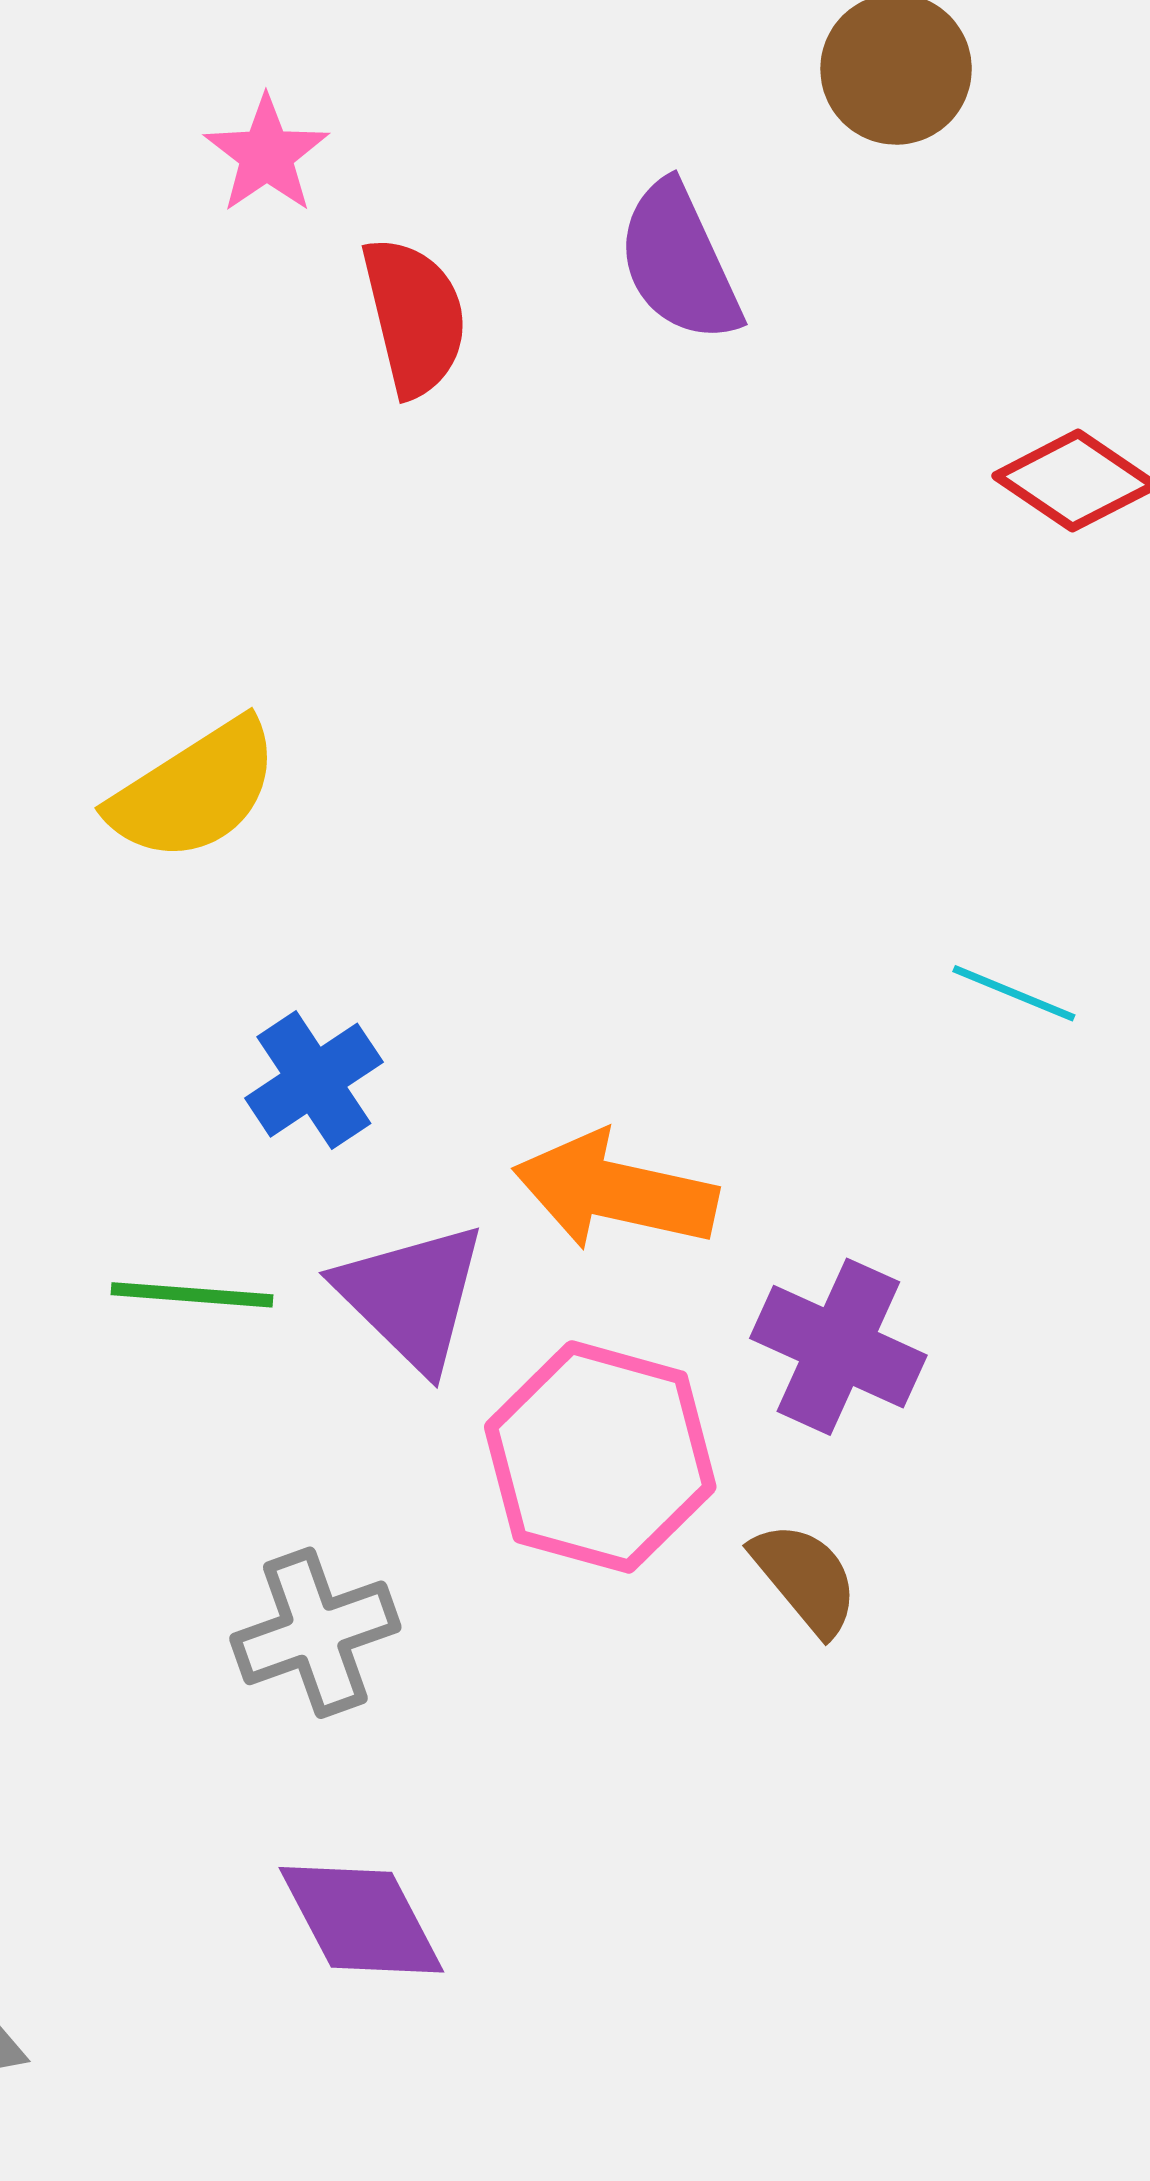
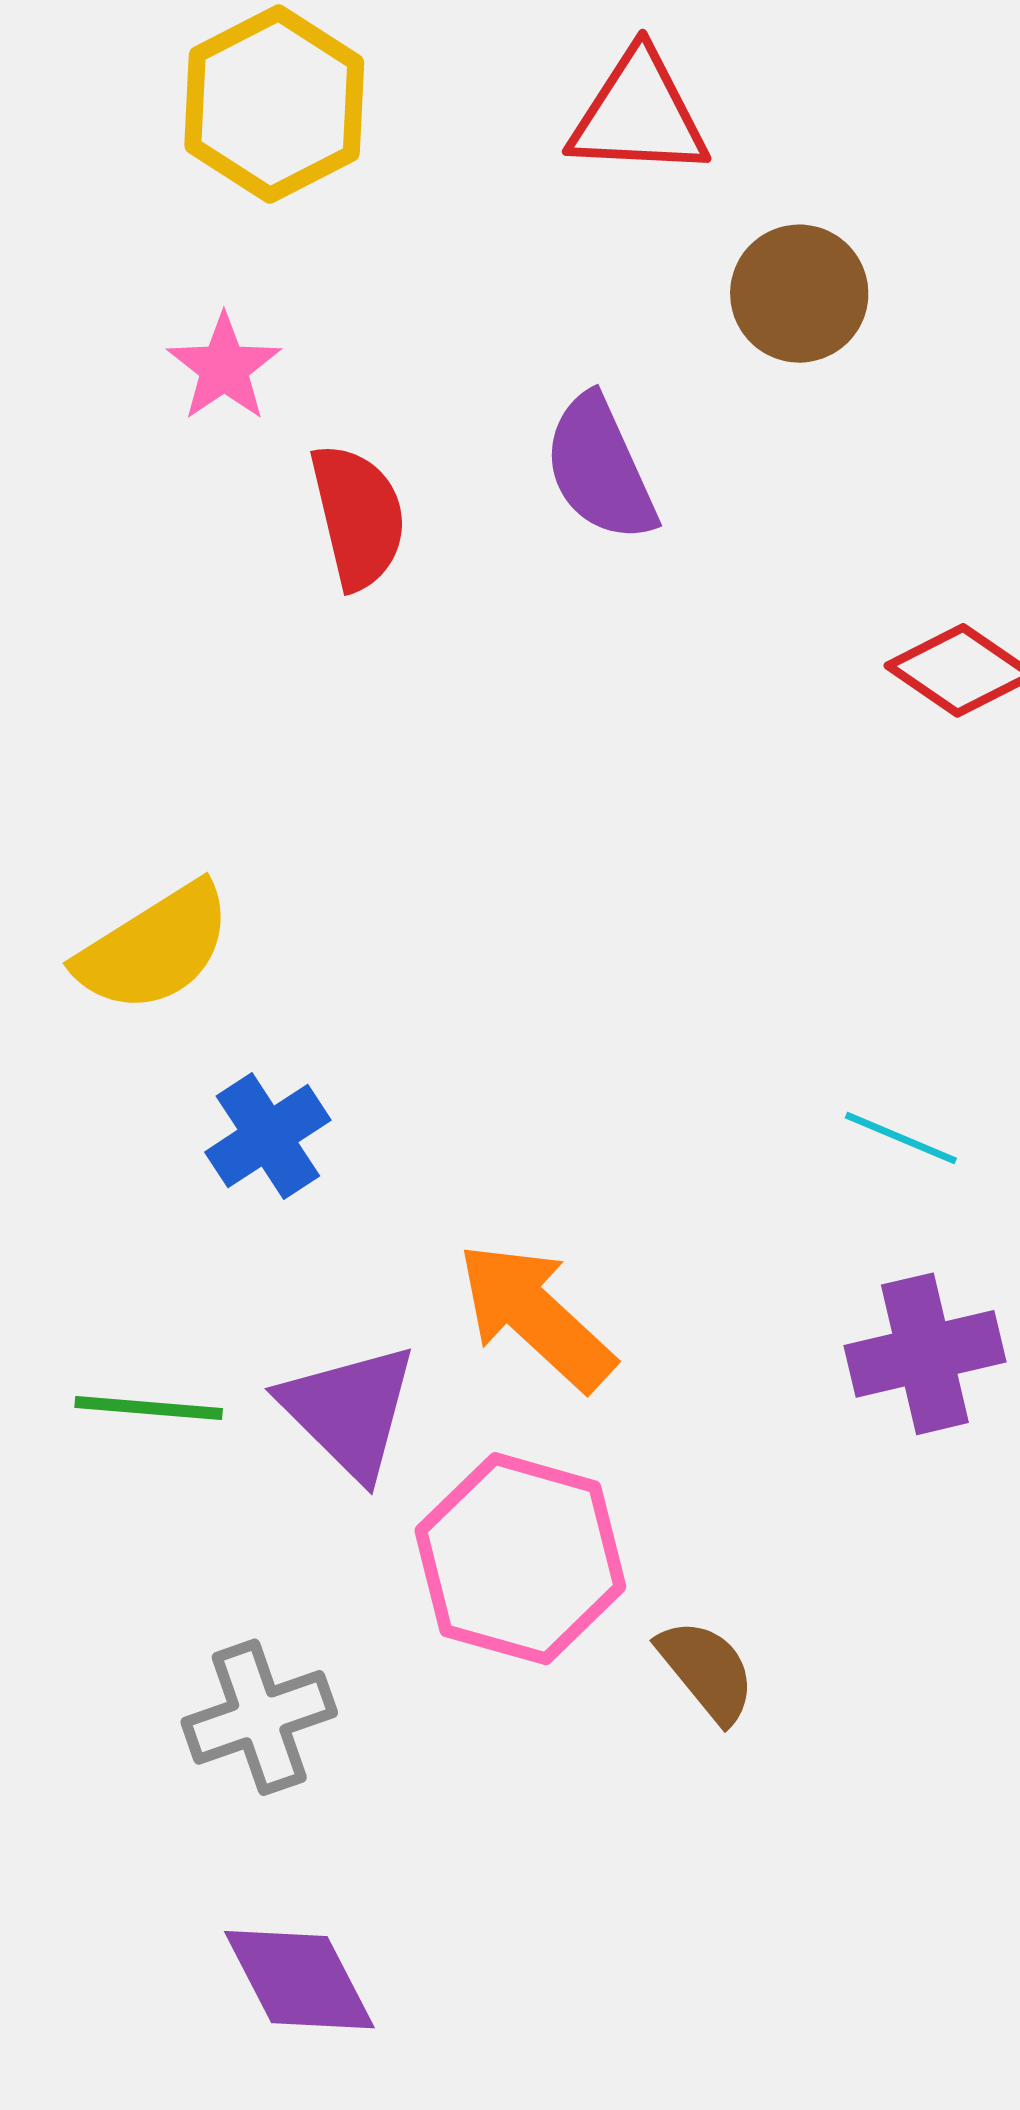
blue cross: (314, 1080) -> (268, 1136), moved
orange arrow: (615, 1191) -> (536, 1316), turned 30
purple cross: (838, 1347) -> (925, 1354), moved, turned -38

